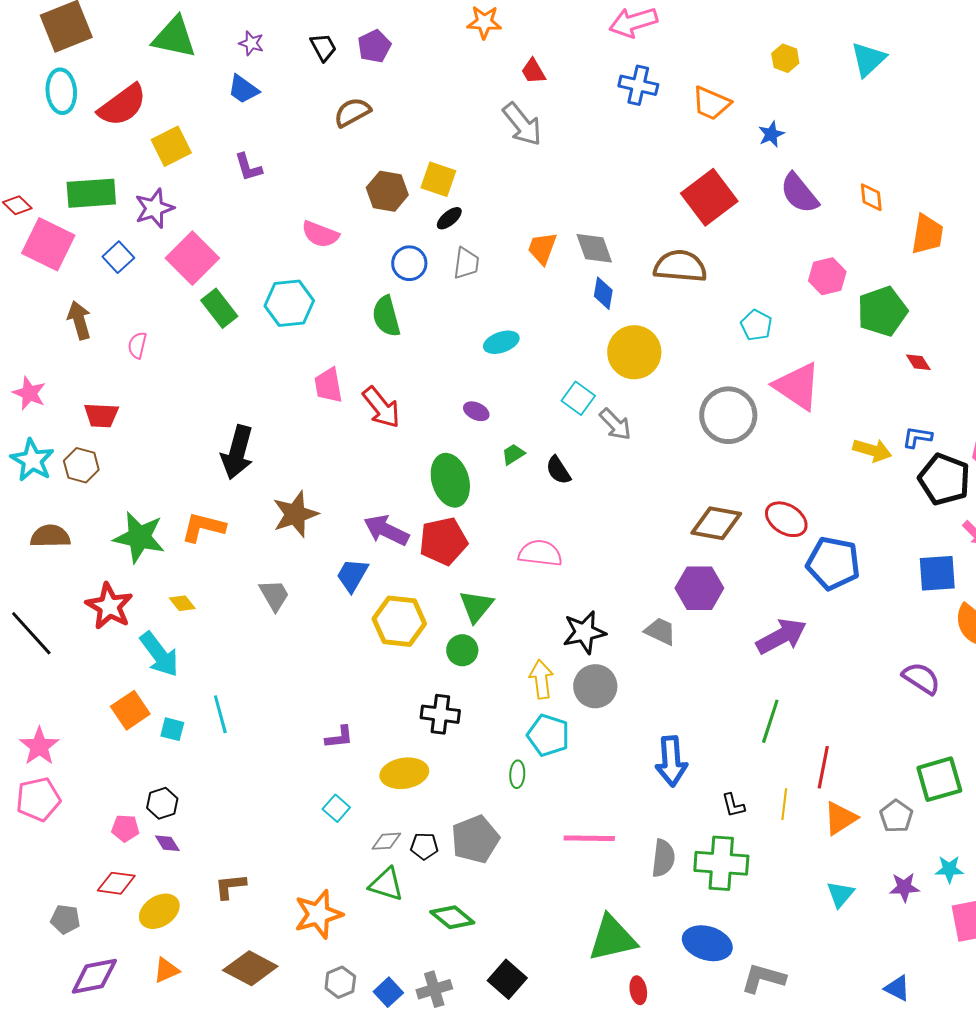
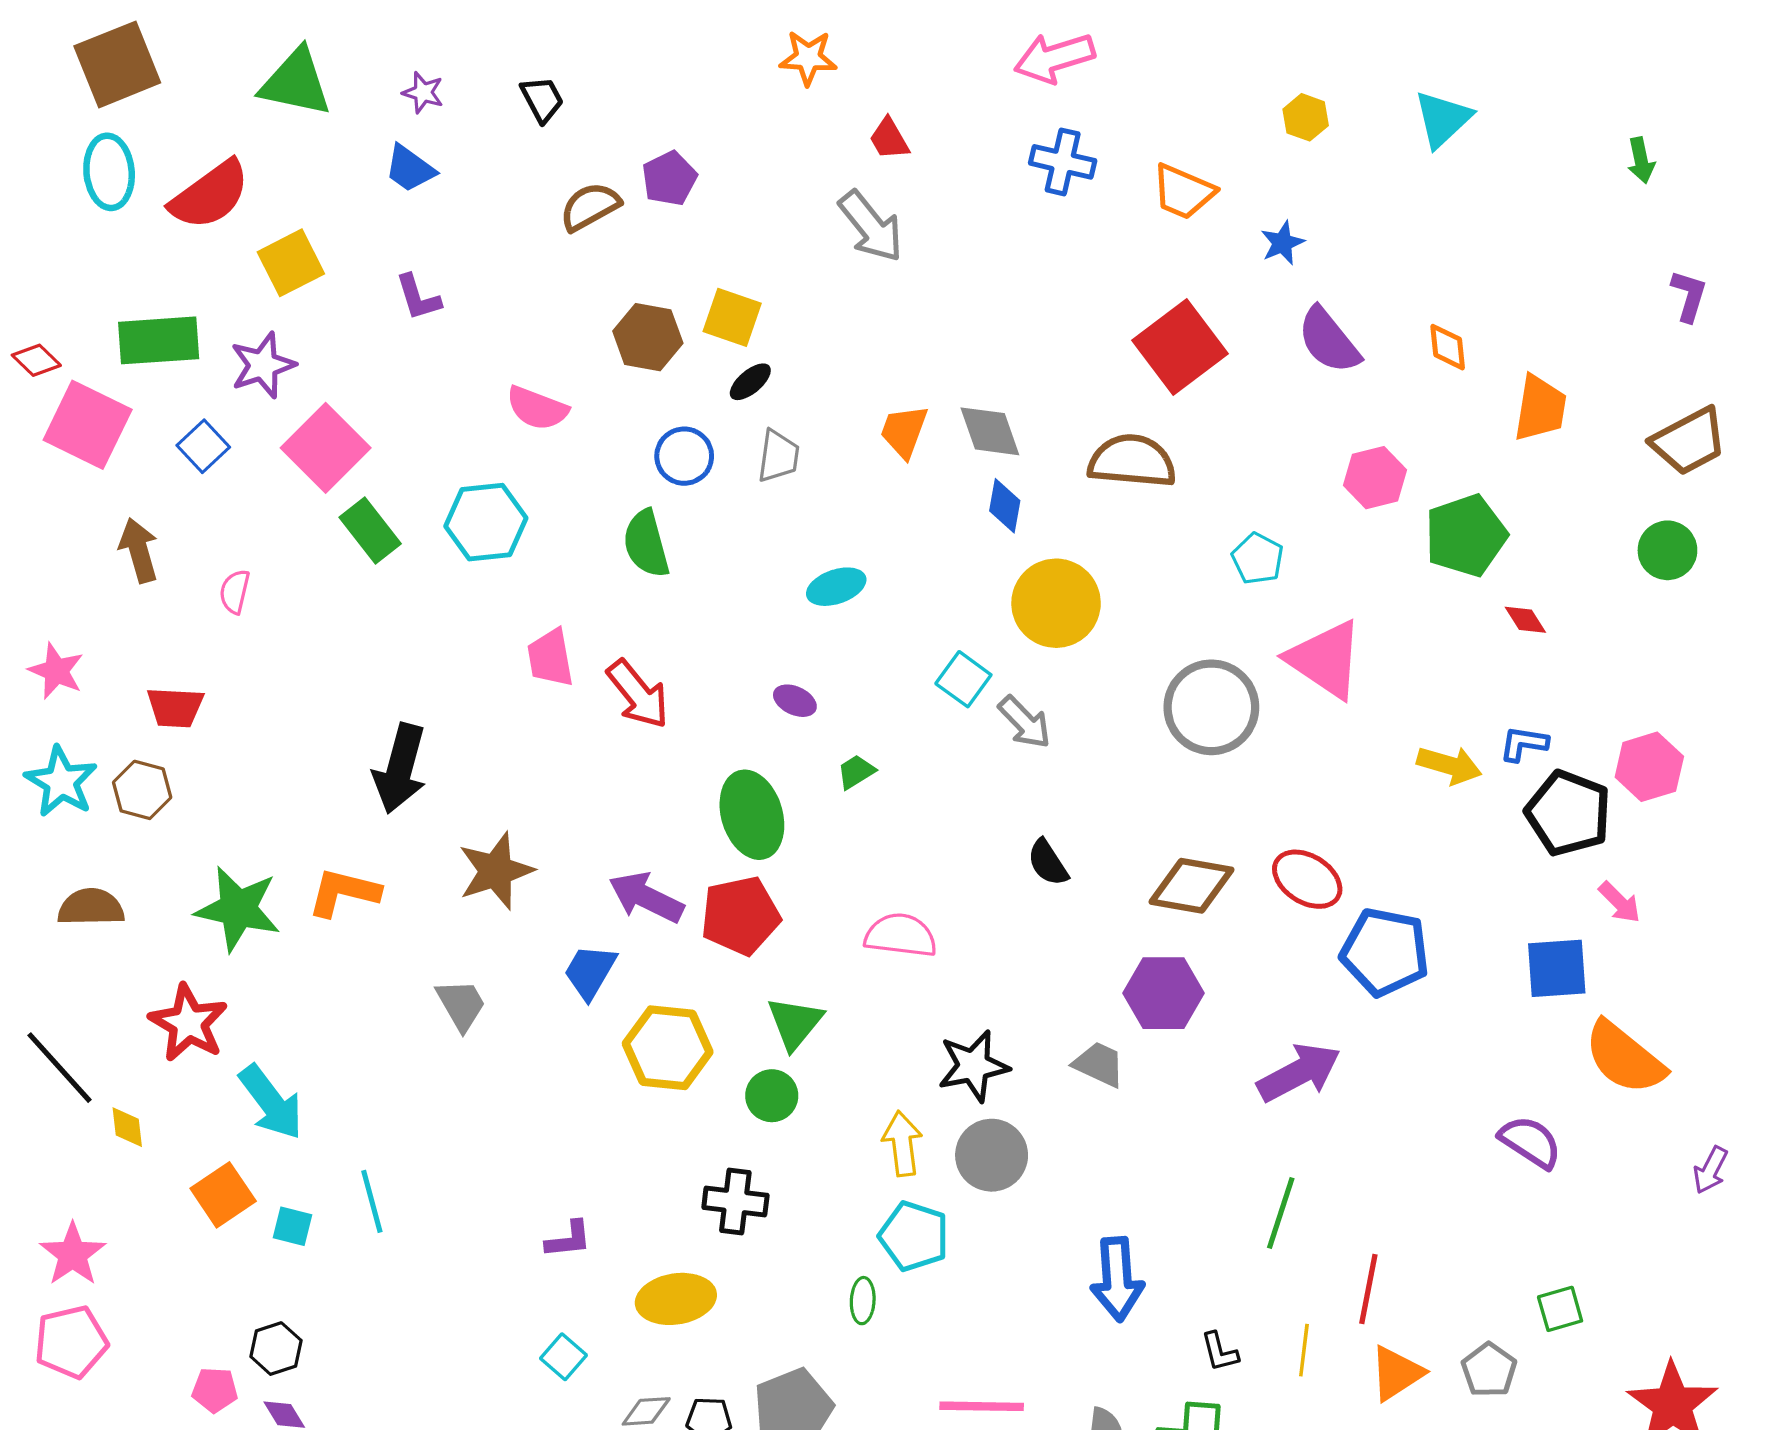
purple pentagon: (374, 46) -> (669, 178), moved
black semicircle: (558, 470) -> (1048, 863), moved
yellow diamond: (182, 603) -> (127, 1127), moved, turned 32
green square: (939, 779) -> (1560, 1309), size x0.6

